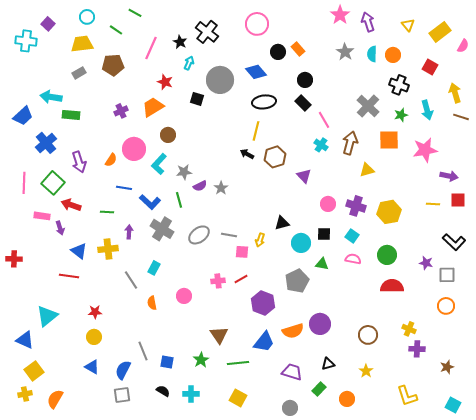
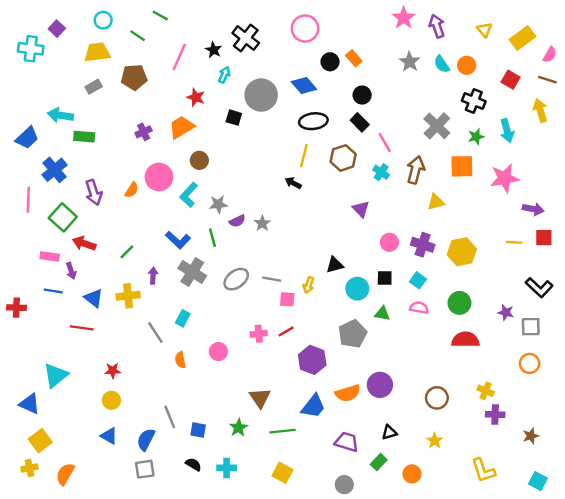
cyan semicircle: (372, 54) -> (442, 64), turned -35
brown line: (461, 117) -> (547, 80), moved
brown hexagon: (275, 157) -> (343, 158), moved
pink line: (24, 183) -> (28, 200), moved
blue line: (124, 188) -> (53, 291), moved
green line: (107, 212) -> (127, 252), turned -48

